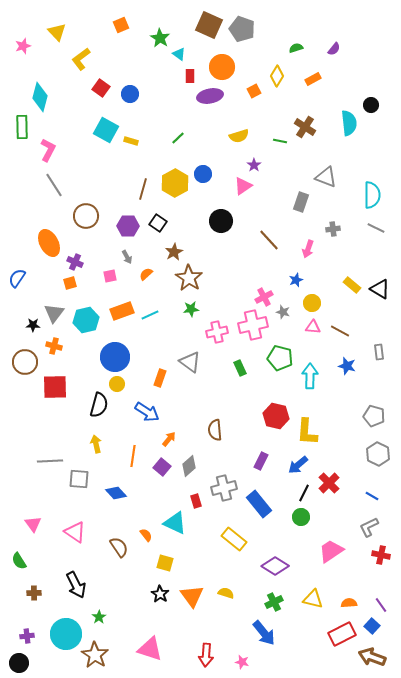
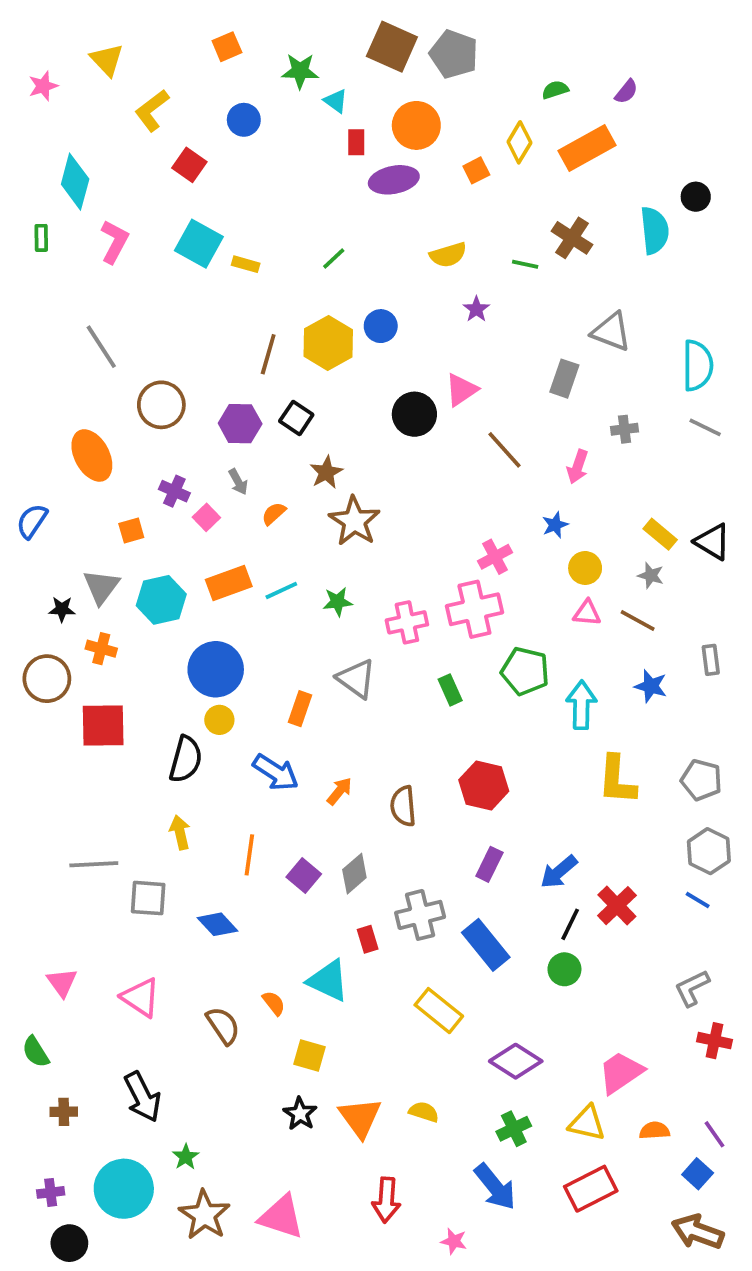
green star: (160, 38) -> (300, 71), turned -30
orange rectangle: (313, 79) -> (587, 148), size x1.8
blue circle: (130, 94) -> (244, 120), moved
green rectangle: (22, 127) -> (41, 238), size x0.6
pink L-shape: (48, 150) -> (114, 242), moved
pink triangle: (243, 186) -> (461, 390), moved
purple cross: (75, 262) -> (174, 491), moved
pink square: (110, 276) -> (206, 517), turned -32
green star: (191, 309) -> (338, 602), moved
gray star: (283, 312) -> (651, 575), moved
red hexagon: (276, 416) -> (484, 786), moved
yellow L-shape: (307, 432) -> (617, 780), moved
orange arrow: (169, 439) -> (339, 791), moved
blue line: (372, 496) -> (698, 900), moved
pink trapezoid: (331, 551) -> (621, 1072), moved
red rectangle: (342, 634) -> (591, 1189), moved
brown star: (95, 655) -> (204, 1215), moved
red arrow: (206, 655) -> (386, 1200), moved
black circle: (19, 663) -> (69, 1243), moved

